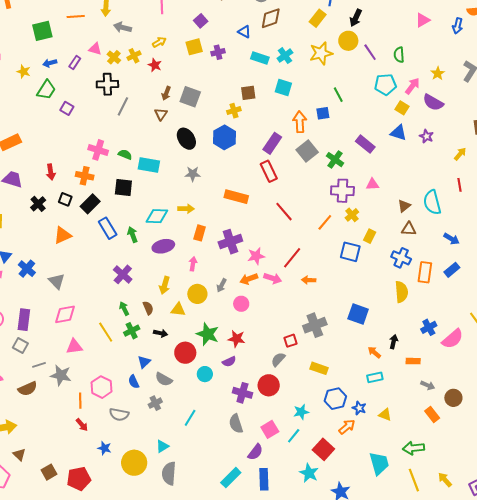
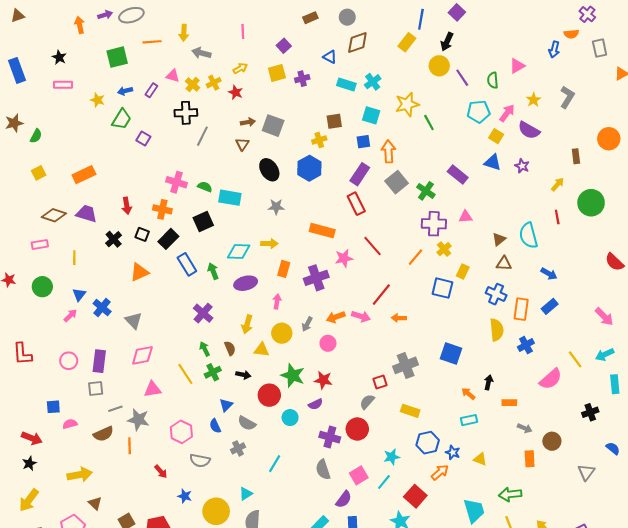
pink triangle: (423, 20) -> (517, 66), moved
yellow star: (321, 53) -> (407, 104), moved
brown arrow: (166, 93) -> (248, 122), turned -120
blue square: (323, 113) -> (363, 142), moved
black square: (123, 187) -> (203, 222), turned -30
pink star: (256, 256) -> (344, 258), moved
blue cross: (429, 327) -> (526, 345), moved
gray square: (20, 346) -> (96, 388), turned -35
orange line: (80, 401) -> (130, 446), moved
orange rectangle: (432, 414) -> (530, 459), turned 35

